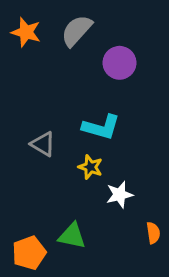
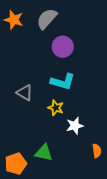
purple circle: (120, 63) -> (63, 47), moved

